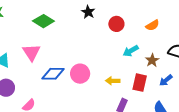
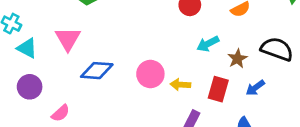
pink circle: (80, 74) -> (150, 74), moved

